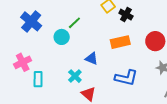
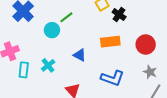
cyan cross: (75, 76) -> (48, 65), moved

